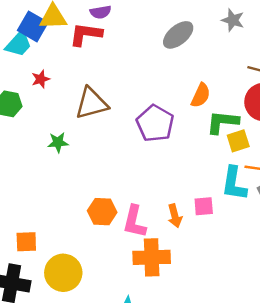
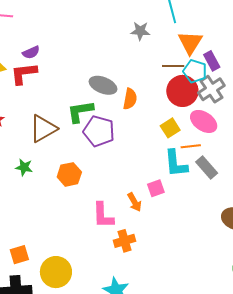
gray ellipse: (178, 35) -> (103, 85), moved, turned 76
green L-shape: (223, 122) -> (80, 111), moved
green star: (58, 142) -> (24, 167), turned 30
orange hexagon: (102, 212) -> (69, 174), moved
orange cross: (152, 257) -> (124, 241), size x0.7

